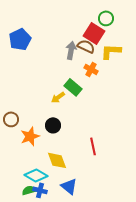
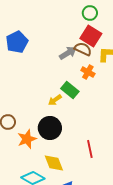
green circle: (106, 18) -> (90, 13), moved
gray arrow: (71, 50) -> (68, 53), turned 48
black circle: (53, 125) -> (50, 128), size x1.5

